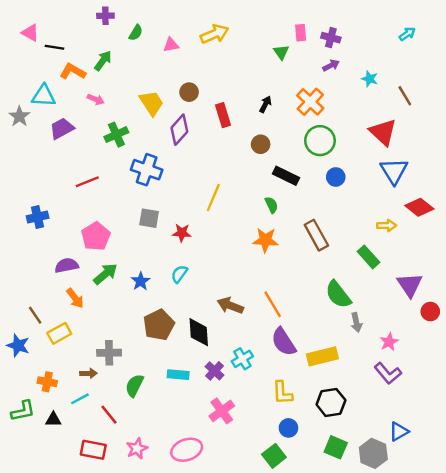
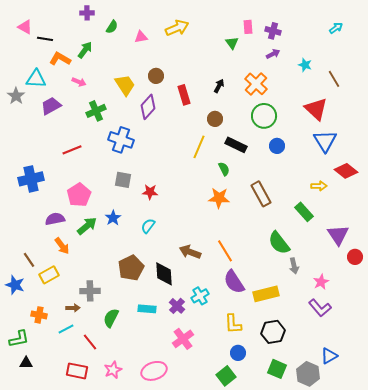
yellow line: (213, 198) -> (199, 147), moved
blue cross: (38, 217) -> (31, 179), size x1.4
blue star: (141, 281) -> (113, 218), moved
black triangle: (53, 419) -> (26, 363), moved

